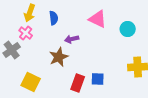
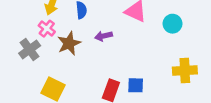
brown star: (59, 57) -> (69, 43), moved

